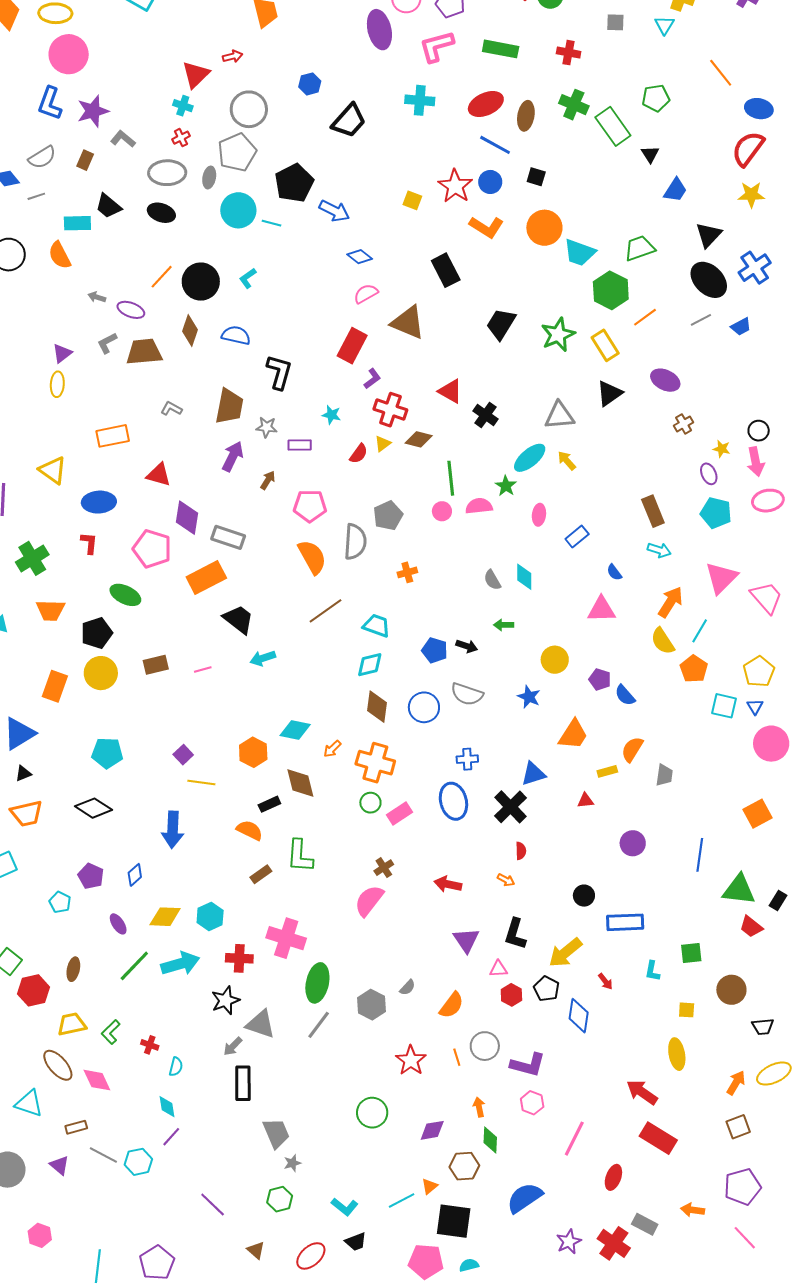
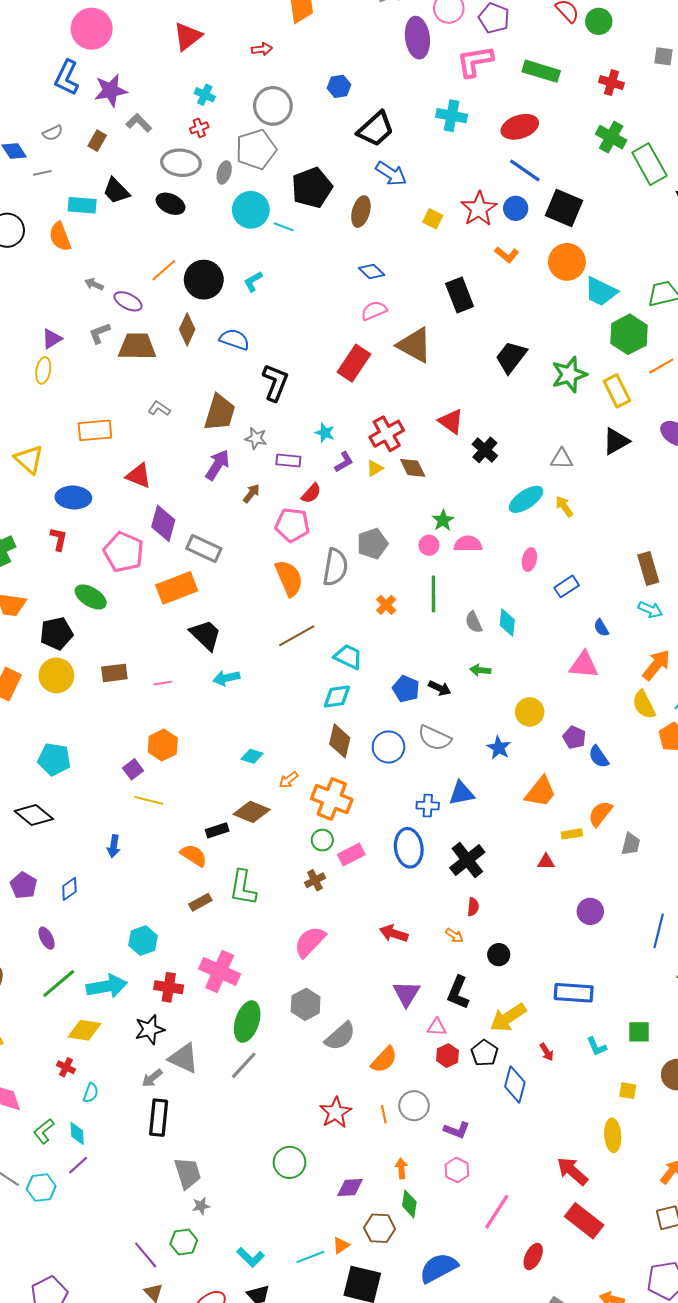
red triangle: (196, 75) -> (188, 36), moved
brown ellipse: (526, 116) -> (361, 212), moved
gray semicircle: (42, 157) -> (53, 133), size x0.7
black square: (536, 177) -> (564, 208), size x1.8
blue arrow: (334, 211) -> (391, 174), moved
orange L-shape: (486, 227) -> (507, 255), size x0.7
purple L-shape: (372, 379) -> (344, 462), moved
red cross: (390, 410) -> (387, 434), turned 36
gray triangle: (559, 416) -> (562, 459), size x0.7
brown diamond: (419, 439) -> (413, 468), turned 44
red semicircle: (359, 454) -> (311, 493), moved
green line: (451, 478) -> (433, 594), moved
green star: (506, 486) -> (443, 520), moved
orange cross: (407, 572) -> (386, 605), turned -36
cyan diamond: (295, 730) -> (252, 756), size x0.7
orange hexagon: (253, 752) -> (163, 745), moved
blue triangle: (533, 774) -> (462, 793), moved
brown diamond: (300, 783) -> (252, 812), turned -60
blue arrow: (173, 830) -> (114, 846), size x0.6
brown cross: (384, 868) -> (315, 880), moved
black circle: (584, 896) -> (499, 955), moved
yellow diamond: (165, 917) -> (84, 1030), moved
cyan L-shape: (652, 971) -> (597, 1047), turned -40
gray semicircle: (407, 987) -> (340, 1036), size x1.8
gray hexagon: (372, 1005) -> (306, 1004), moved
green L-shape: (111, 1032) -> (44, 1131), moved
purple L-shape: (528, 1065) -> (457, 1130), size x0.7
purple line: (213, 1204) -> (146, 1255), moved

